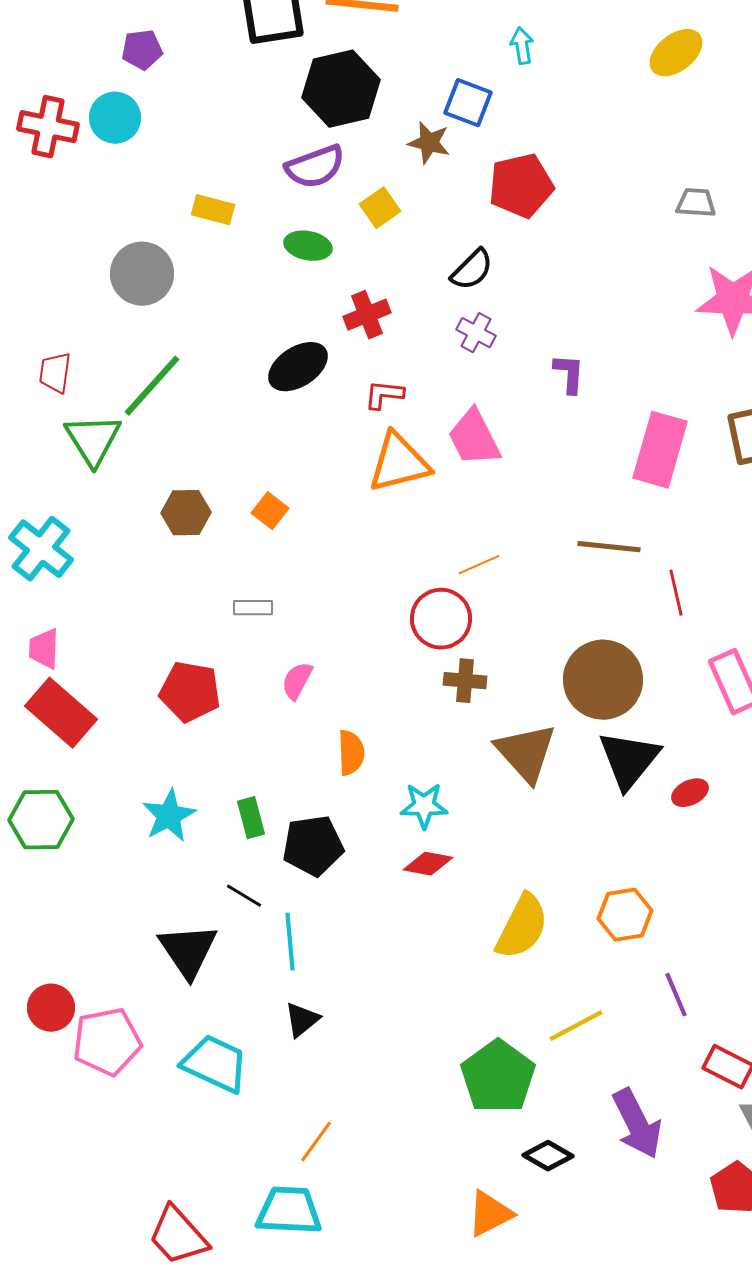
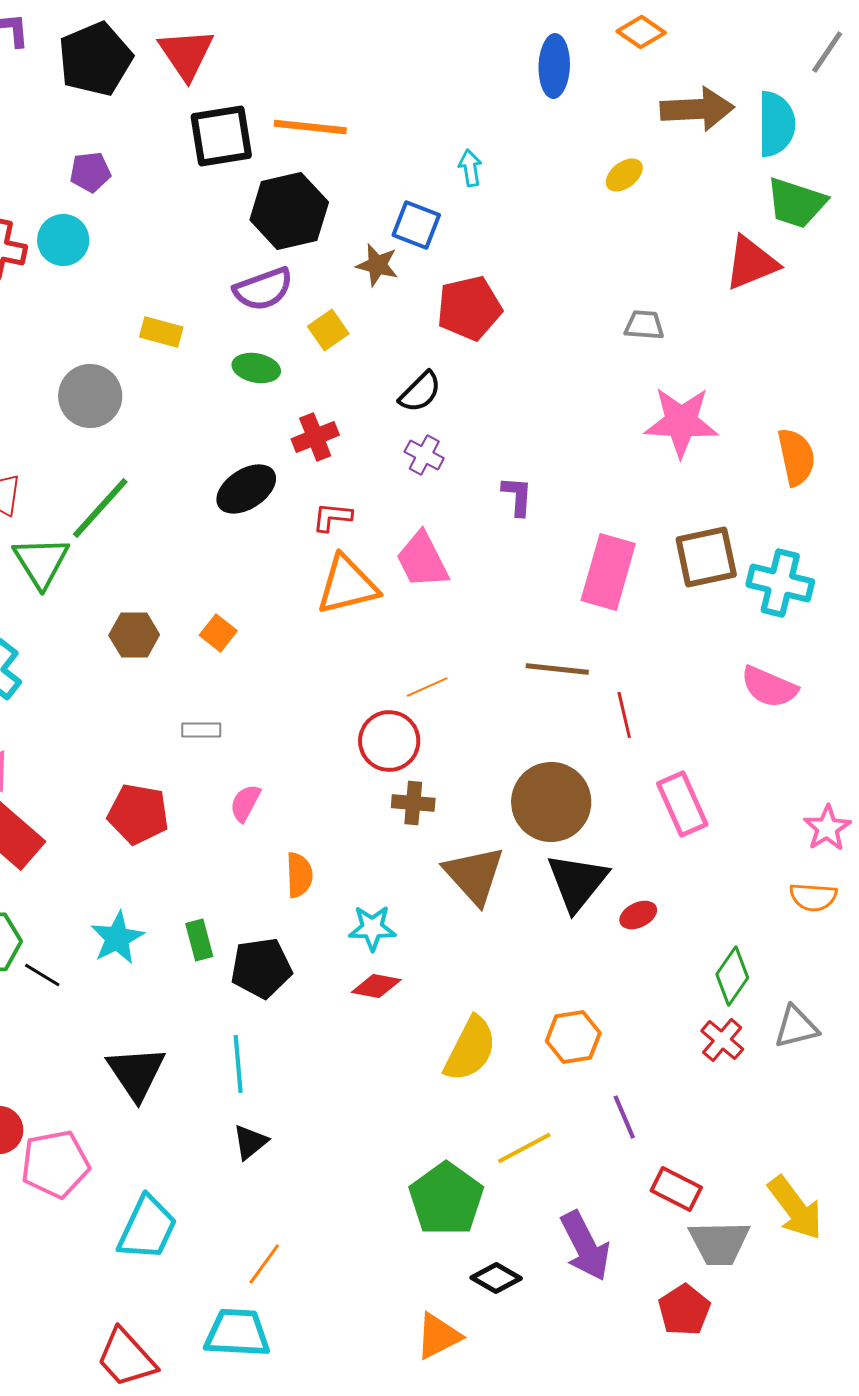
yellow ellipse: (676, 53) -> (624, 175), size x0.7
black line: (244, 896) -> (42, 975), moved
cyan trapezoid: (215, 1064) -> (147, 1228), moved, turned 90

